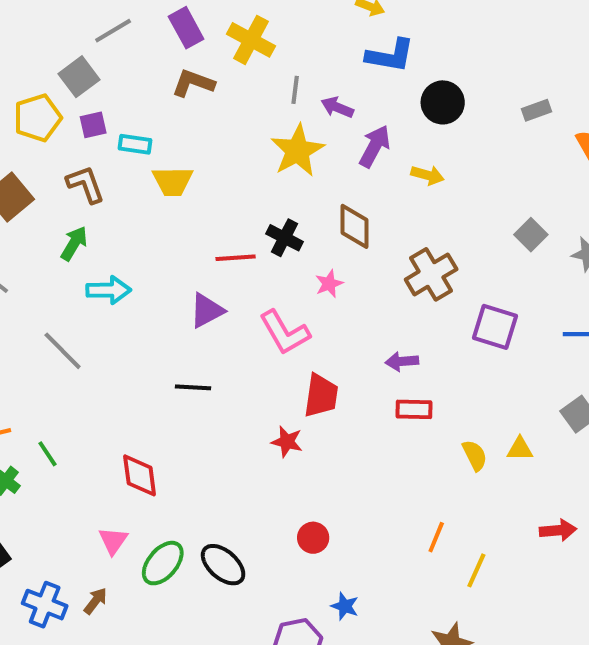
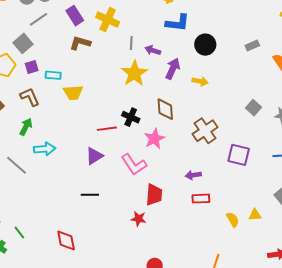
pink star: (329, 284) -> (154, 139), size x1.5
gray line: (63, 351) -> (17, 165), moved

